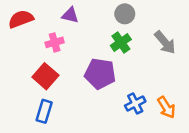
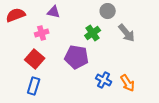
gray circle: (125, 14) -> (108, 11), moved
blue cross: (135, 104) -> (104, 80), turned -35

